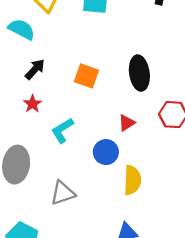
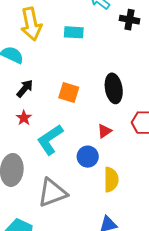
cyan L-shape: (62, 130) -> (50, 140), size x1.4
gray triangle: (63, 193) -> (52, 193), size x1.4

